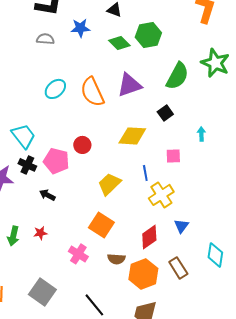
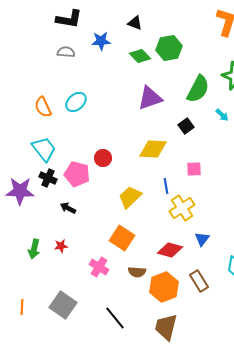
orange semicircle: (92, 92) -> (43, 107), moved, size x0.7
cyan arrow: (201, 134) -> (222, 115), moved, turned 136
red diamond: (149, 237) -> (170, 250), turned 50

